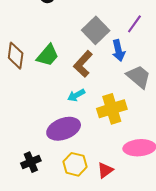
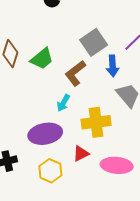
cyan arrow: (76, 95) -> (63, 103), turned -42
red triangle: (105, 170) -> (81, 154), moved

